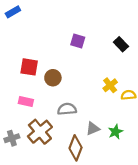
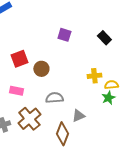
red square: (29, 67) -> (19, 59), turned -30
yellow cross: (110, 85) -> (94, 76), turned 32
green star: (116, 132) -> (108, 98), moved

